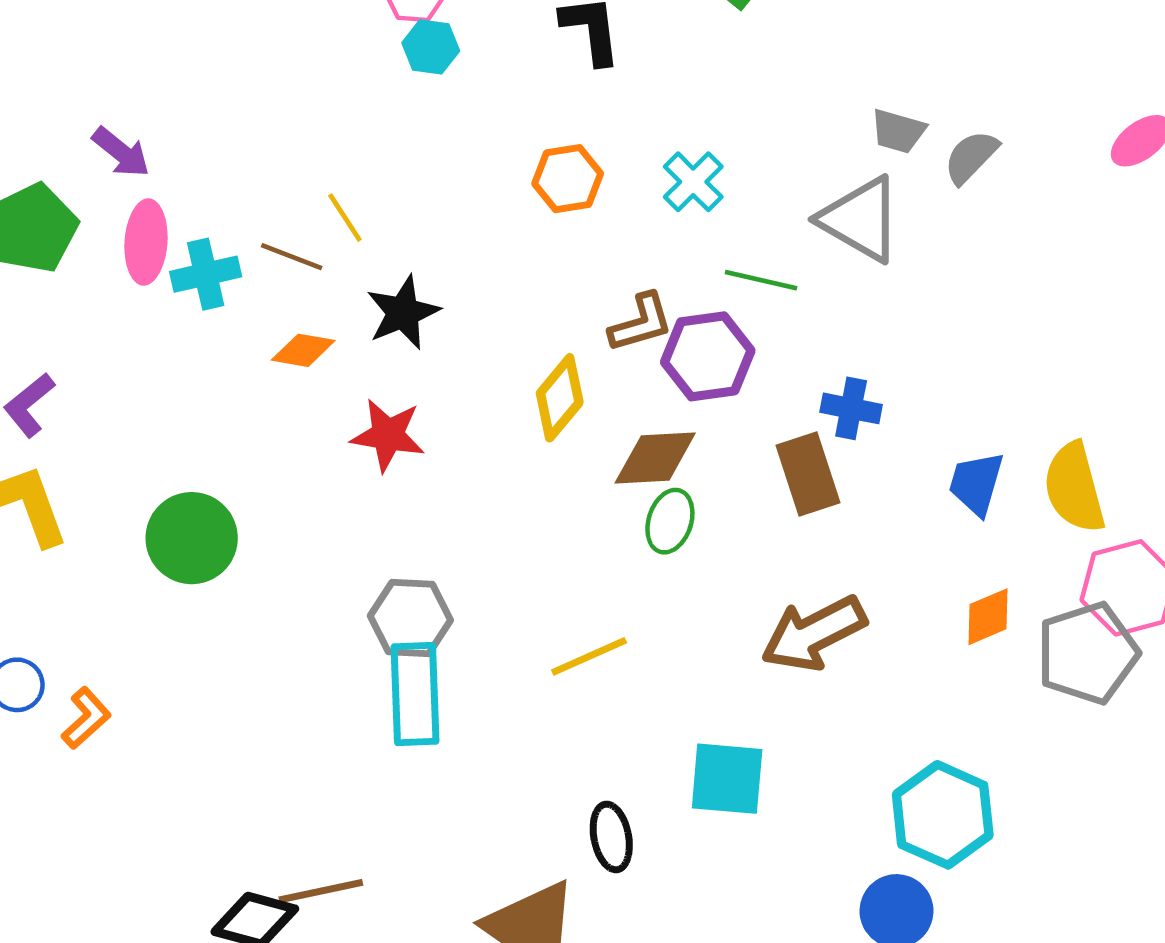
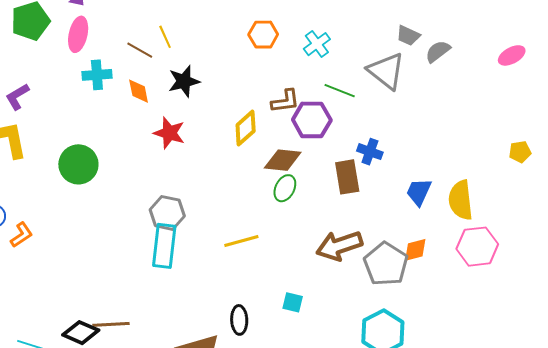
cyan cross: (206, 274) -> (97, 75), moved
orange diamond: (303, 350) -> (139, 91), turned 60
gray pentagon: (1088, 653) -> (386, 264), moved, turned -30
cyan square: (727, 779) -> (293, 302), size x0.6

